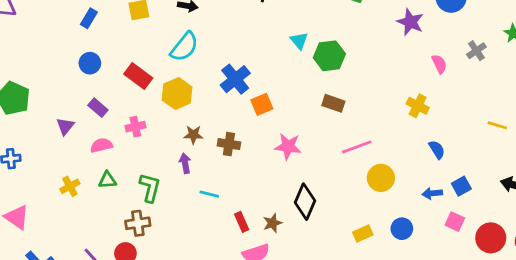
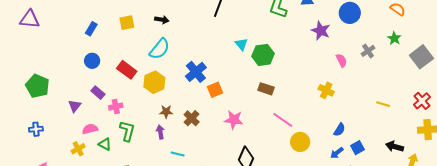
pink cross: (135, 127) -> (116, 107), moved
brown cross: (229, 144) -> (192, 118), turned 35
pink semicircle: (101, 145) -> (90, 129), moved
pink line: (357, 147) -> (283, 120), turned 55
blue semicircle: (437, 150) -> (339, 130), moved, turned 64
green triangle: (107, 180) -> (105, 144), turned 32
green L-shape: (150, 188) -> (127, 131), moved
blue arrow: (432, 193) -> (337, 153), turned -32

